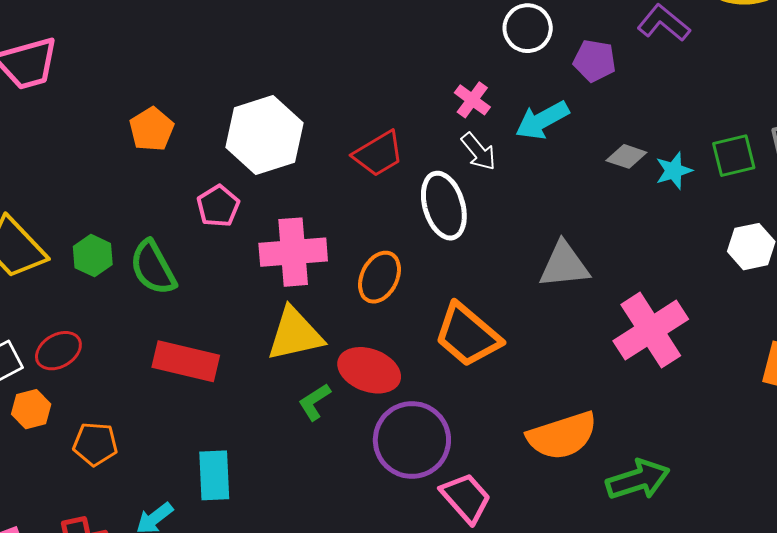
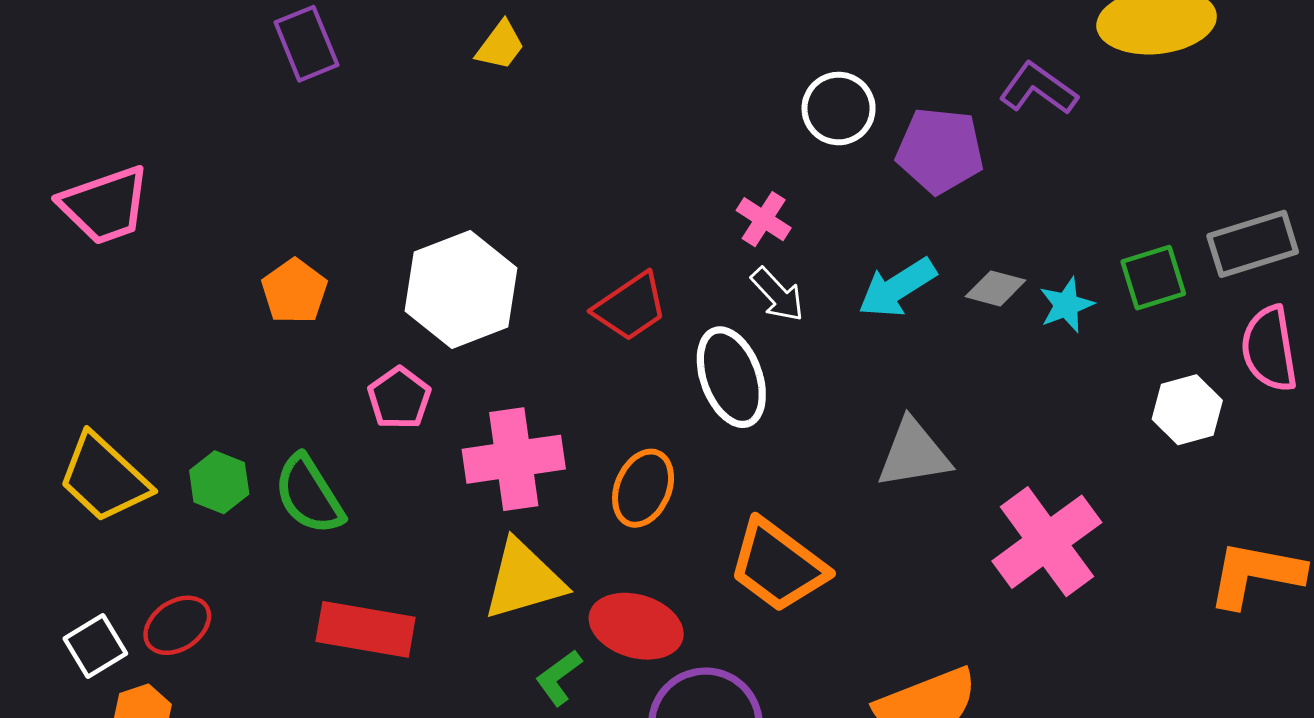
purple pentagon: (594, 61) -> (940, 151), size x1.4
cyan arrow: (542, 120) -> (897, 288), moved

